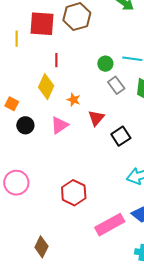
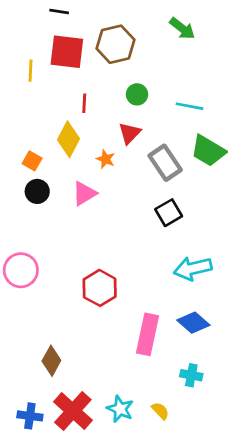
green circle: (105, 64) -> (137, 94), moved
gray rectangle: (116, 85) -> (165, 163), moved, size x1.4
orange square: (12, 104) -> (32, 161), moved
red triangle: (96, 118) -> (130, 133), moved
pink rectangle: (110, 225) -> (148, 334), turned -52

